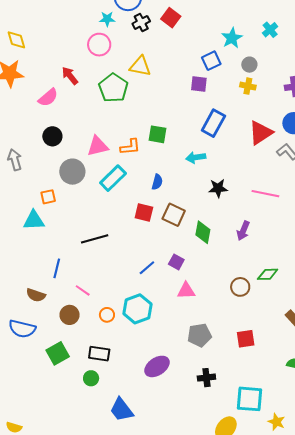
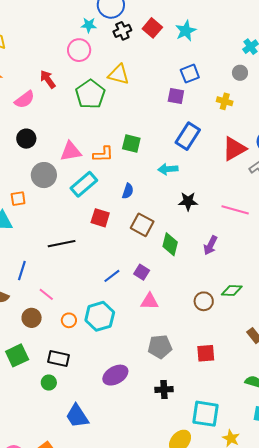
cyan star: (232, 38) -> (186, 31), moved
gray circle: (249, 65) -> (240, 73), moved
red square: (144, 213) -> (100, 218), moved

